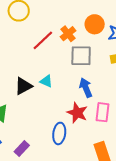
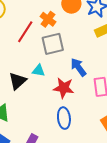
gray square: (81, 56) -> (53, 44), moved
red star: (77, 113) -> (64, 88), moved

